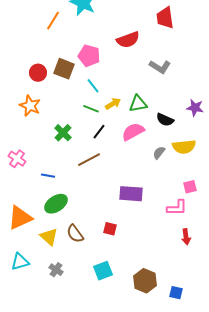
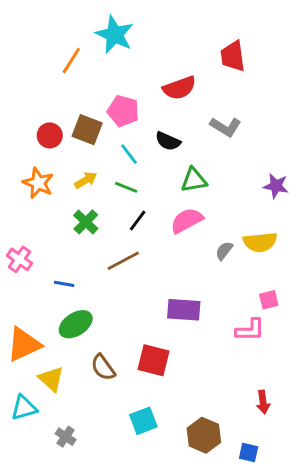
yellow arrow: (113, 104) -> (86, 180), moved
black semicircle: (165, 120) -> (168, 141), moved
red square: (110, 229) -> (153, 360), size x1.6
yellow triangle: (49, 237) -> (51, 379), moved
red arrow: (186, 237) -> (263, 402), moved
gray cross: (56, 270) -> (66, 437), moved

